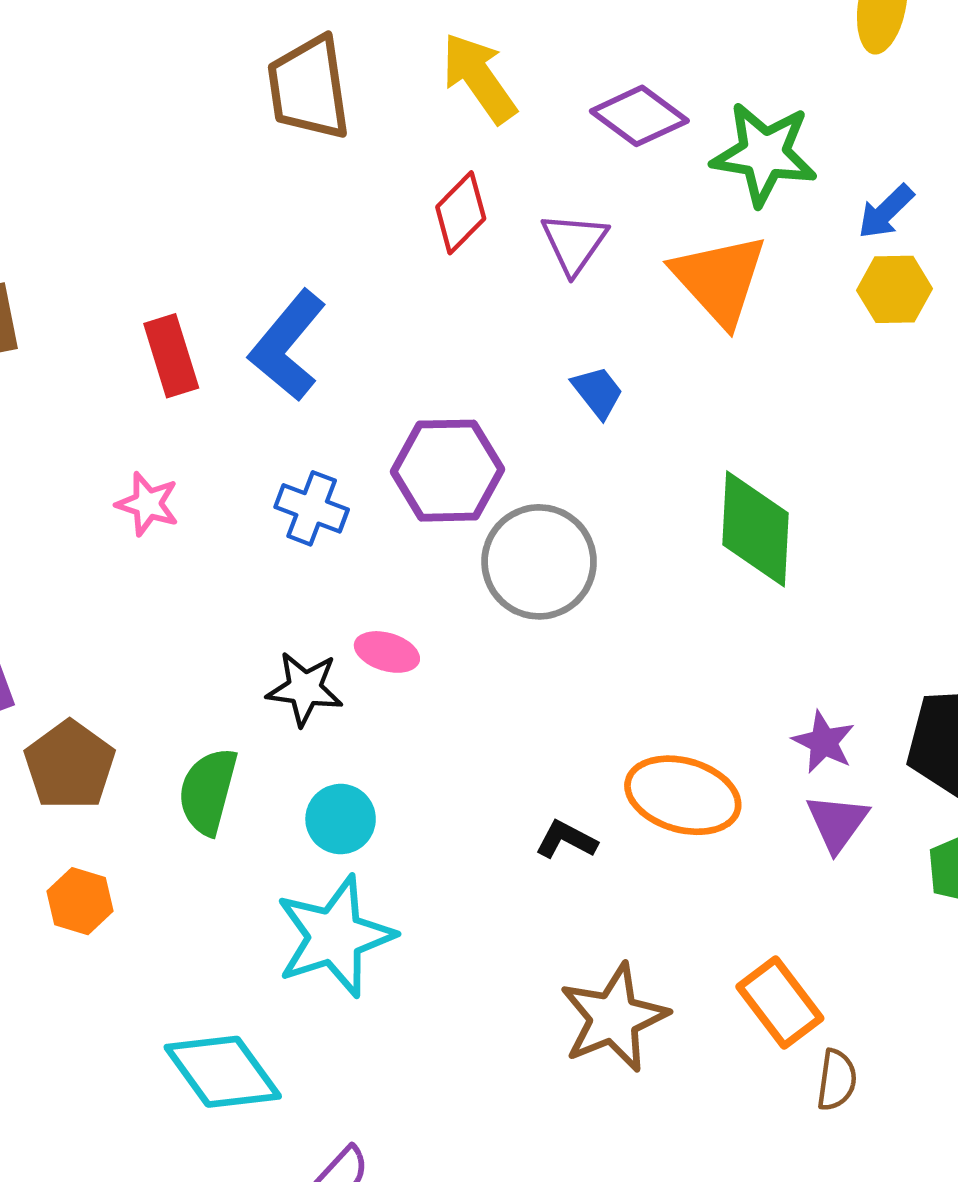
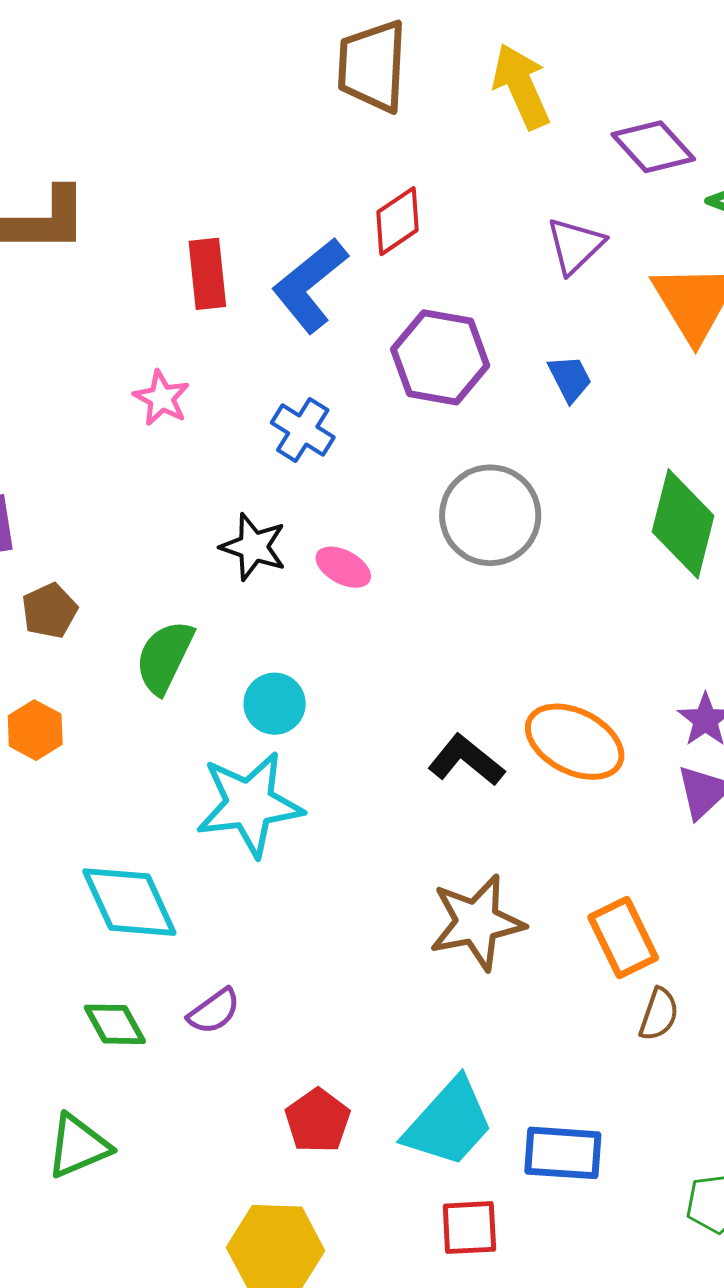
red diamond: (461, 213) -> (398, 221), moved
purple hexagon: (447, 471) -> (440, 357), moved
black star: (305, 689) -> (253, 547), moved
brown pentagon: (70, 765) -> (49, 611), size x0.7
black L-shape: (566, 840) -> (466, 760), size x1.4

